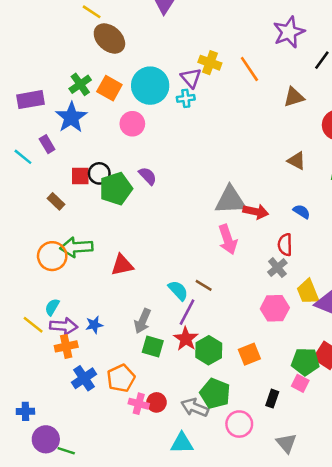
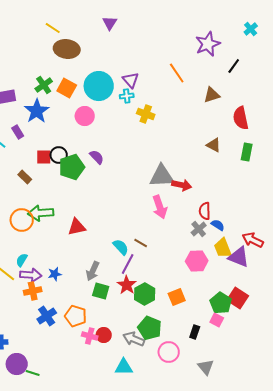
brown ellipse: (109, 39) -> (67, 49), turned -35
yellow cross: (210, 63) -> (146, 114), moved
blue semicircle: (302, 212) -> (218, 225), moved
green pentagon: (305, 362) -> (221, 303), turned 30
orange pentagon: (121, 378) -> (76, 316), turned -30

